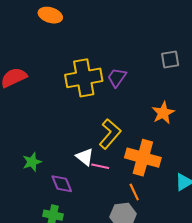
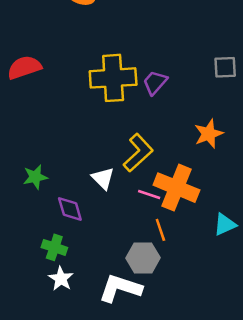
pink line: (100, 166) -> (149, 194), moved

